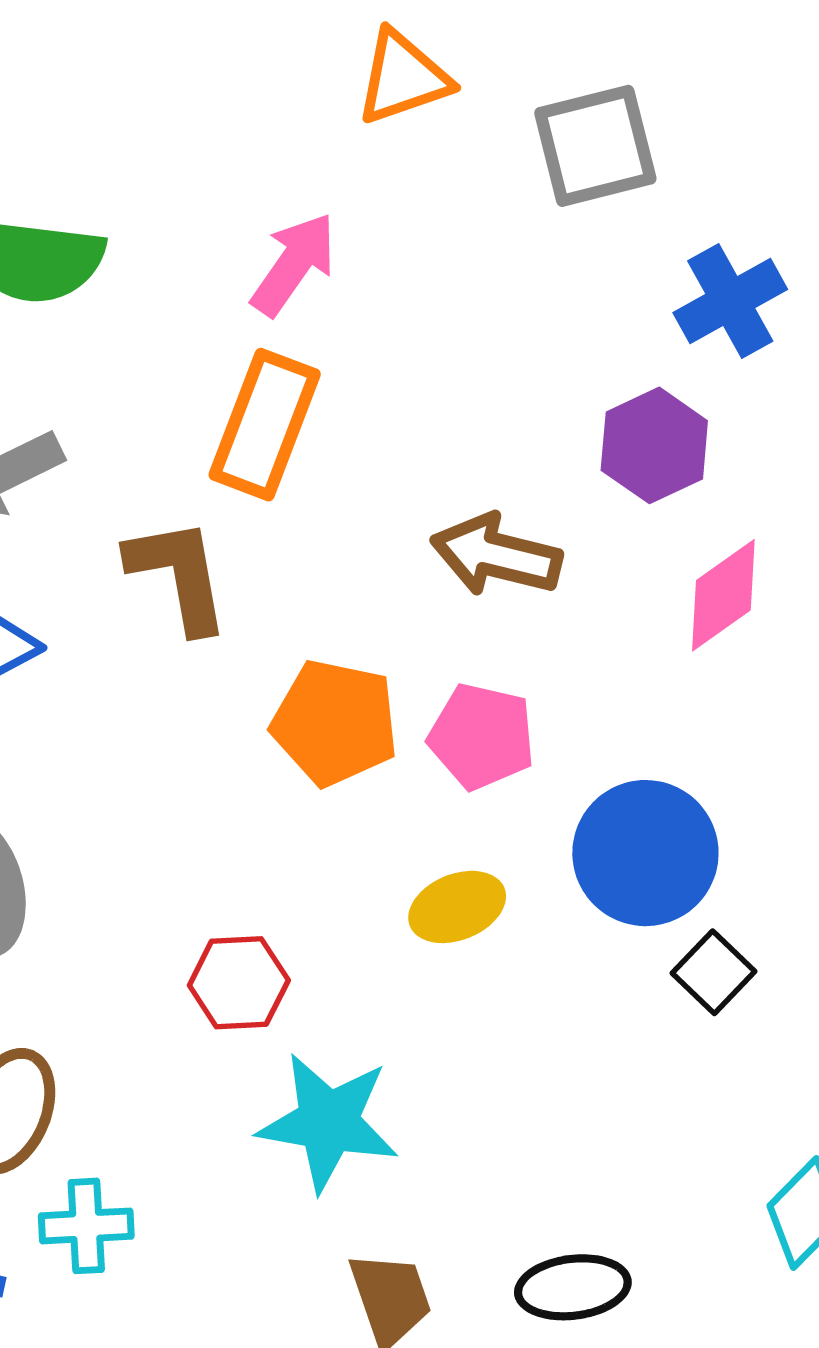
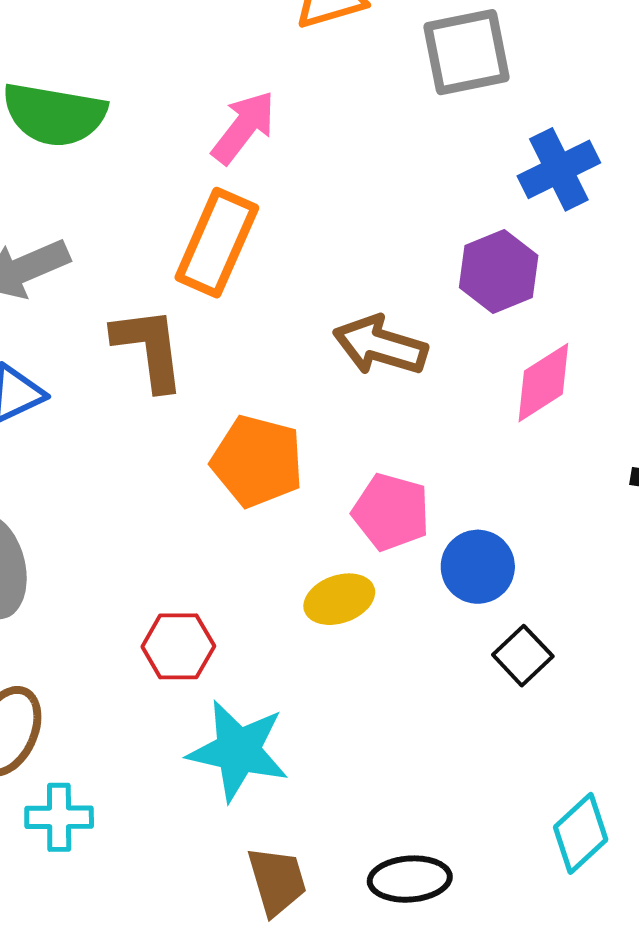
pink pentagon: (482, 736) -> (391, 512), moved
blue circle: (645, 853) -> (478, 567), size x0.7

